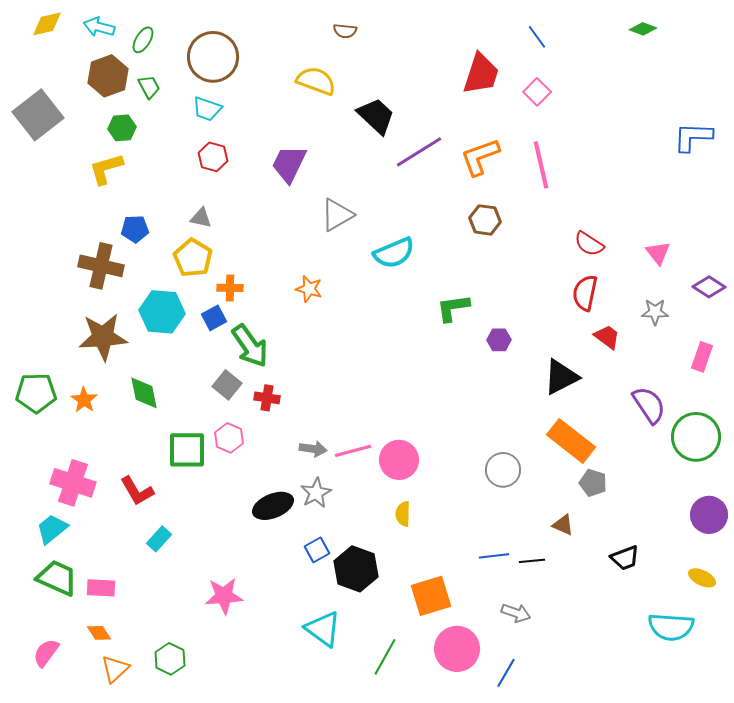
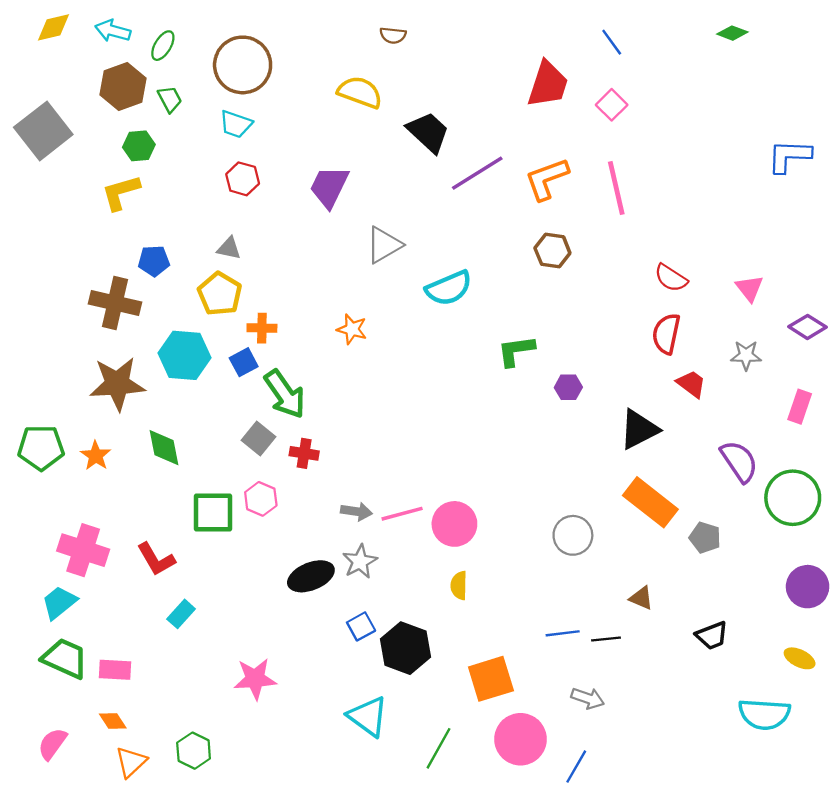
gray pentagon: (593, 483) -> (705, 538), moved

